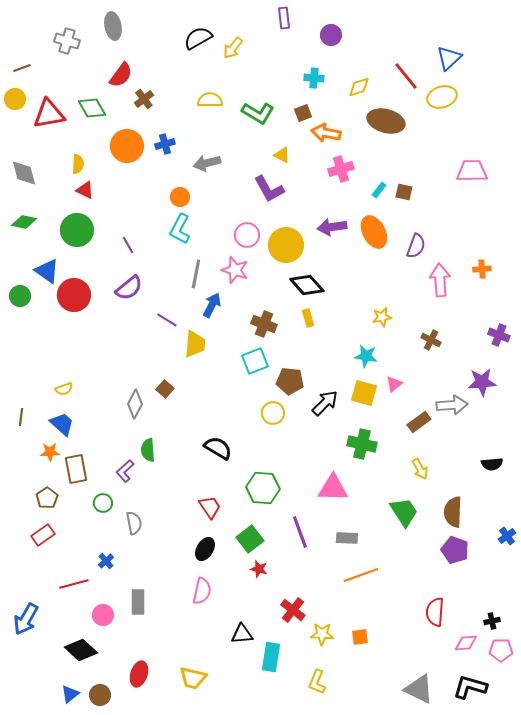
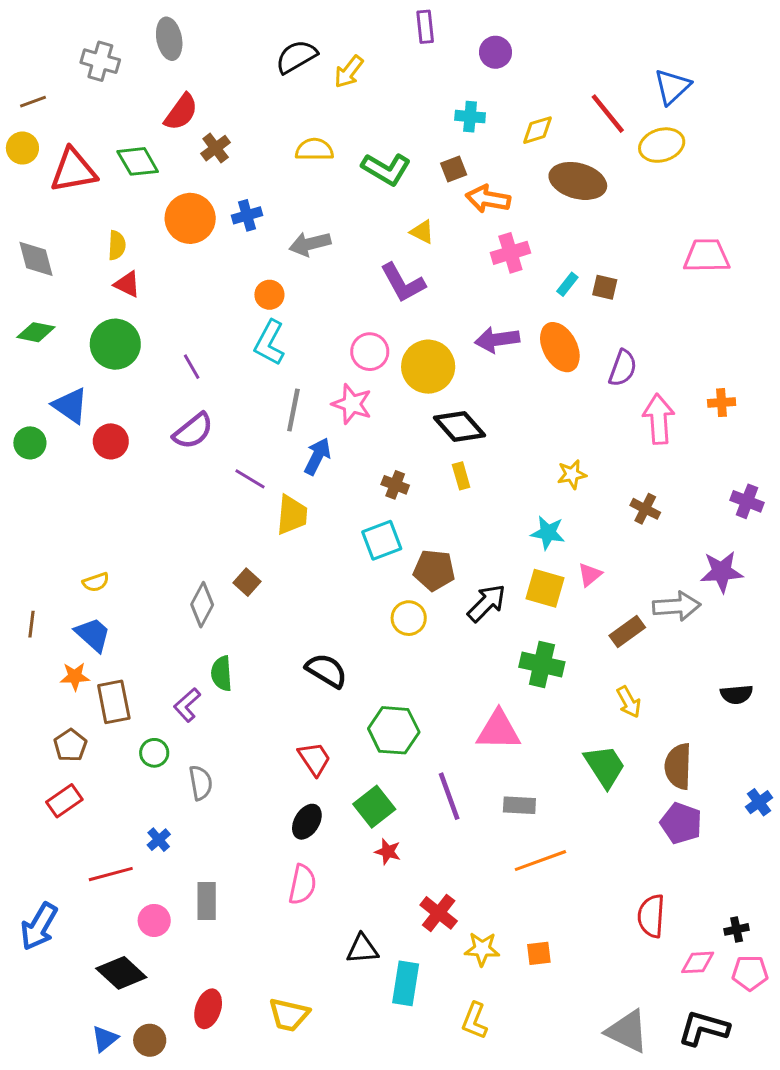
red circle: (74, 295) -> (111, 441), size x0.7
brown cross: (264, 324) -> (395, 485), size x0.7

